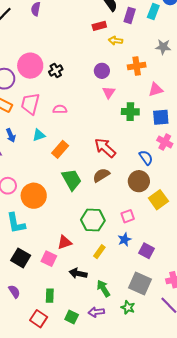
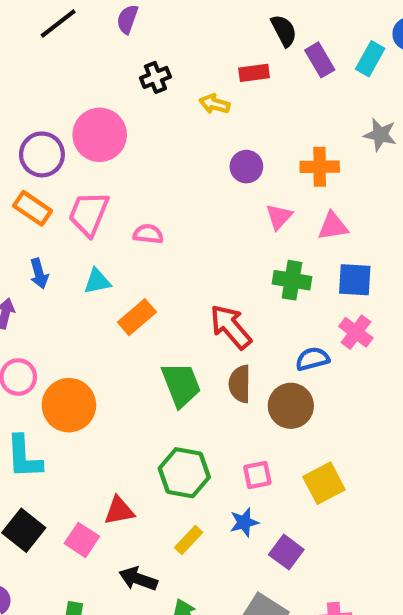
purple rectangle: (130, 15) -> (320, 60), turned -56
yellow arrow: (116, 41) -> (215, 104), moved
black cross: (56, 71) -> (155, 77), moved
pink triangle: (156, 90) -> (333, 226), moved
pink triangle: (109, 92) -> (279, 217), moved
green cross: (130, 112) -> (292, 280), moved
blue semicircle: (146, 158) -> (312, 359), turned -77
brown semicircle: (101, 175) -> (240, 384), moved, turned -66
green trapezoid: (72, 180) -> (181, 385), moved
yellow square: (158, 200) -> (324, 483), moved

